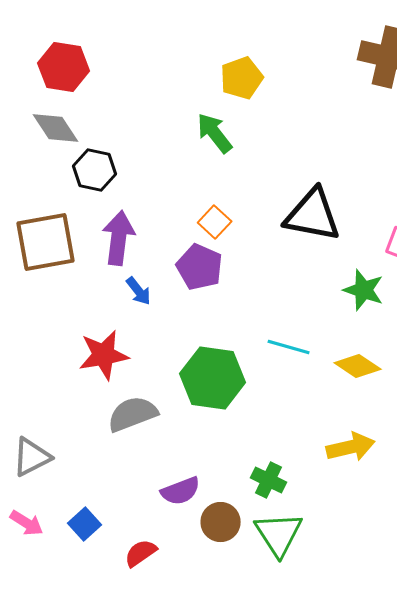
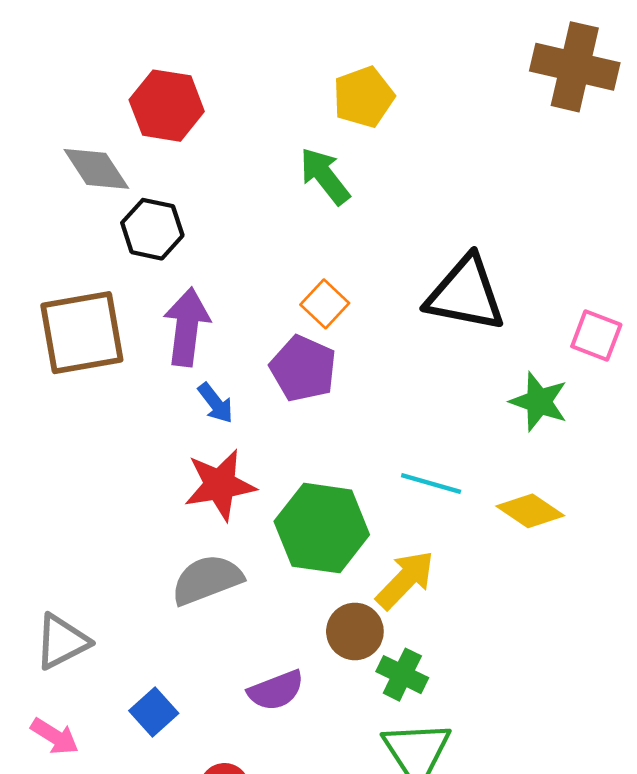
red hexagon: (64, 67) -> (167, 106), moved
red star: (104, 355) -> (220, 485), moved
yellow arrow: (351, 447) -> (405, 580), moved, turned -33
brown circle: (221, 522) -> (355, 631), moved
blue square: (85, 524) -> (154, 712), moved

